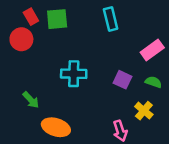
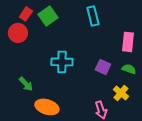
red rectangle: (31, 17) -> (26, 14), turned 64
green square: (57, 19) -> (48, 16), turned -30
pink rectangle: (152, 50) -> (128, 42), turned -48

